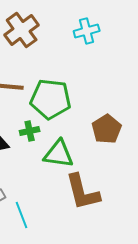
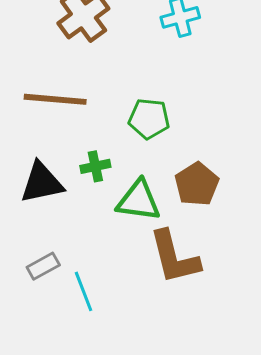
green pentagon: (51, 99) -> (149, 119), moved, size x0.7
brown pentagon: (107, 129) -> (197, 184), moved

